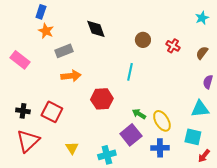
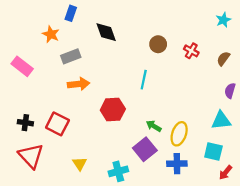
blue rectangle: (41, 12) -> (71, 13), moved
yellow ellipse: (162, 121) -> (179, 134), turned 50
red triangle: (28, 141) -> (31, 156), turned -30

